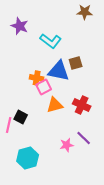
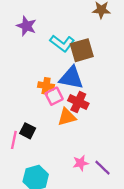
brown square: (76, 63) -> (82, 50), moved, size x1.5
red cross: (82, 105) -> (78, 102), moved
purple line: (84, 138) -> (102, 168), moved

